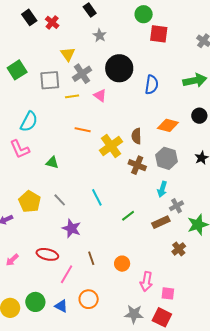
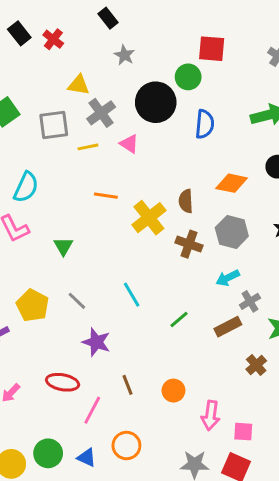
green circle: (144, 14) -> (188, 77), moved
yellow triangle: (68, 54) -> (79, 85), turned -42
green triangle: (52, 163) -> (63, 246), turned 48
cyan arrow: (162, 189) -> (228, 278), turned 49

